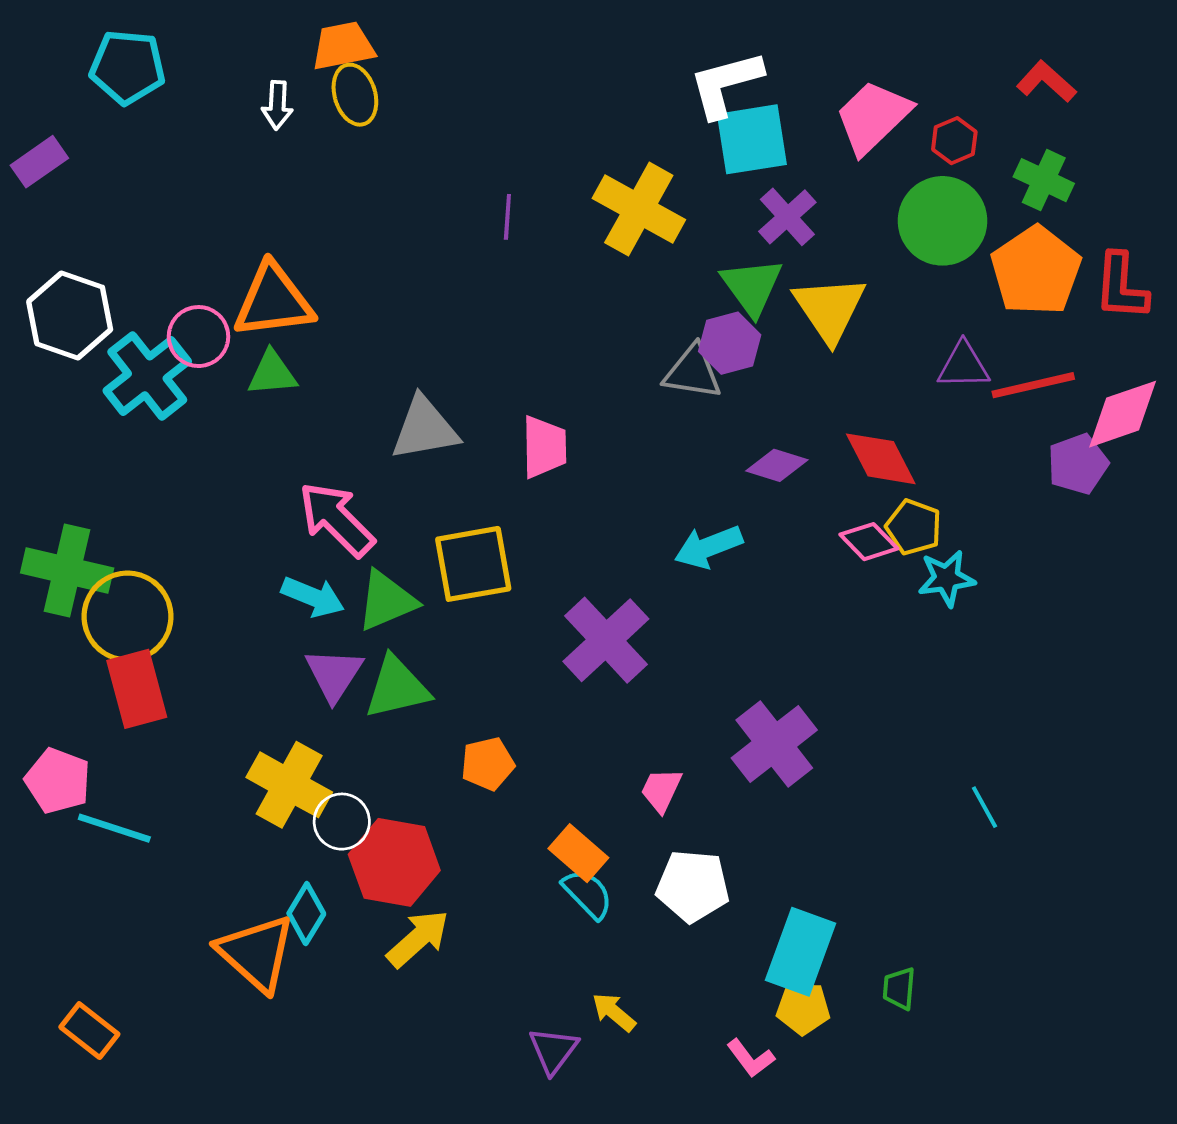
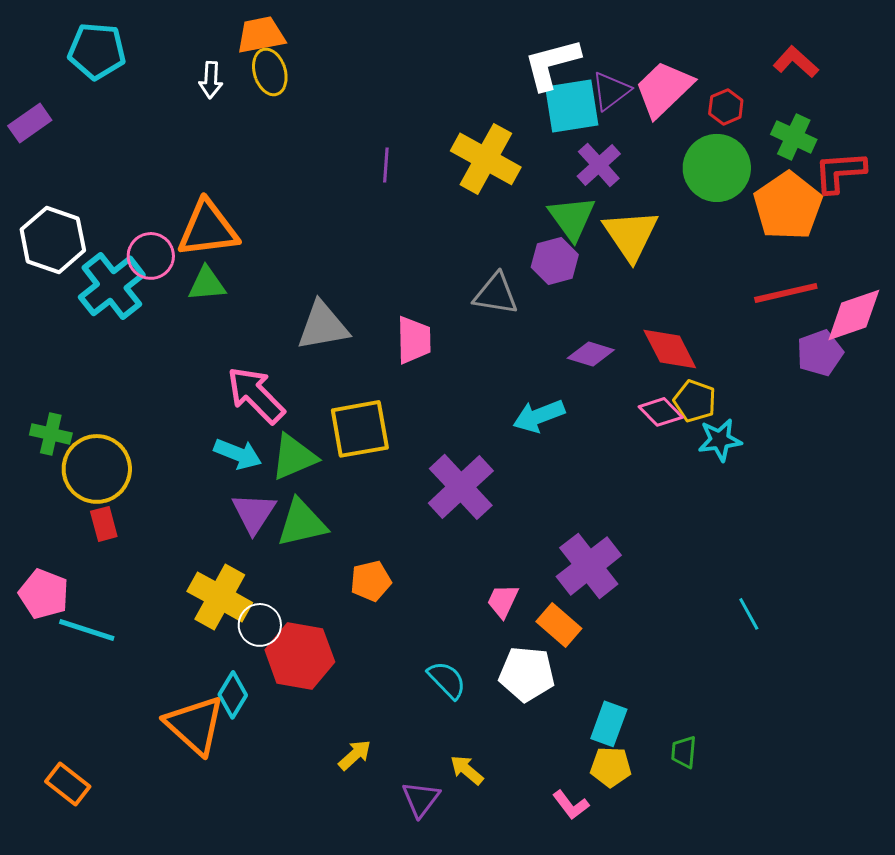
red L-shape: (1121, 287) -> (840, 172), moved, turned 82
purple triangle: (964, 365) -> (611, 91), moved, turned -36
gray triangle: (693, 372) -> (496, 294), moved
green cross: (67, 570) -> (51, 434), size x0.6
red rectangle: (137, 689) -> (104, 524), size x0.6
orange rectangle: (578, 853) -> (559, 625), moved
yellow arrow: (418, 939) -> (355, 755), moved, size x0.7
cyan rectangle: (801, 952) -> (609, 724), size x0.7

